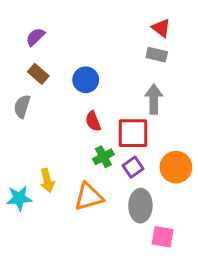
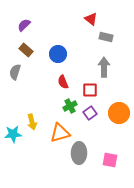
red triangle: (161, 28) -> (91, 19), moved
red square: (133, 133) -> (90, 90), size x0.7
gray ellipse: (140, 206) -> (79, 153), moved

